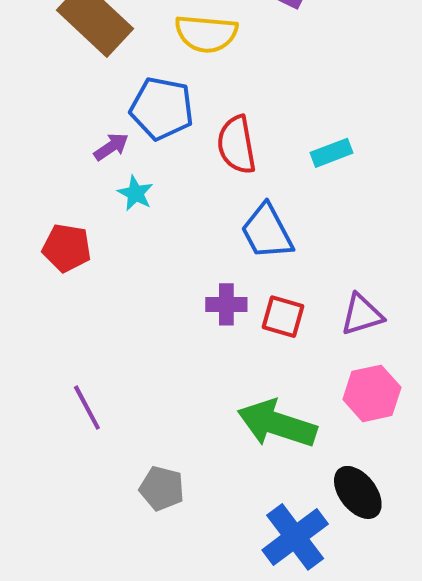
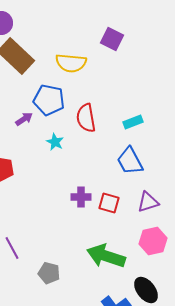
cyan star: (135, 193) -> (55, 142), moved
blue trapezoid: (267, 232) -> (130, 161), moved
gray pentagon: (162, 488) -> (49, 273), moved

